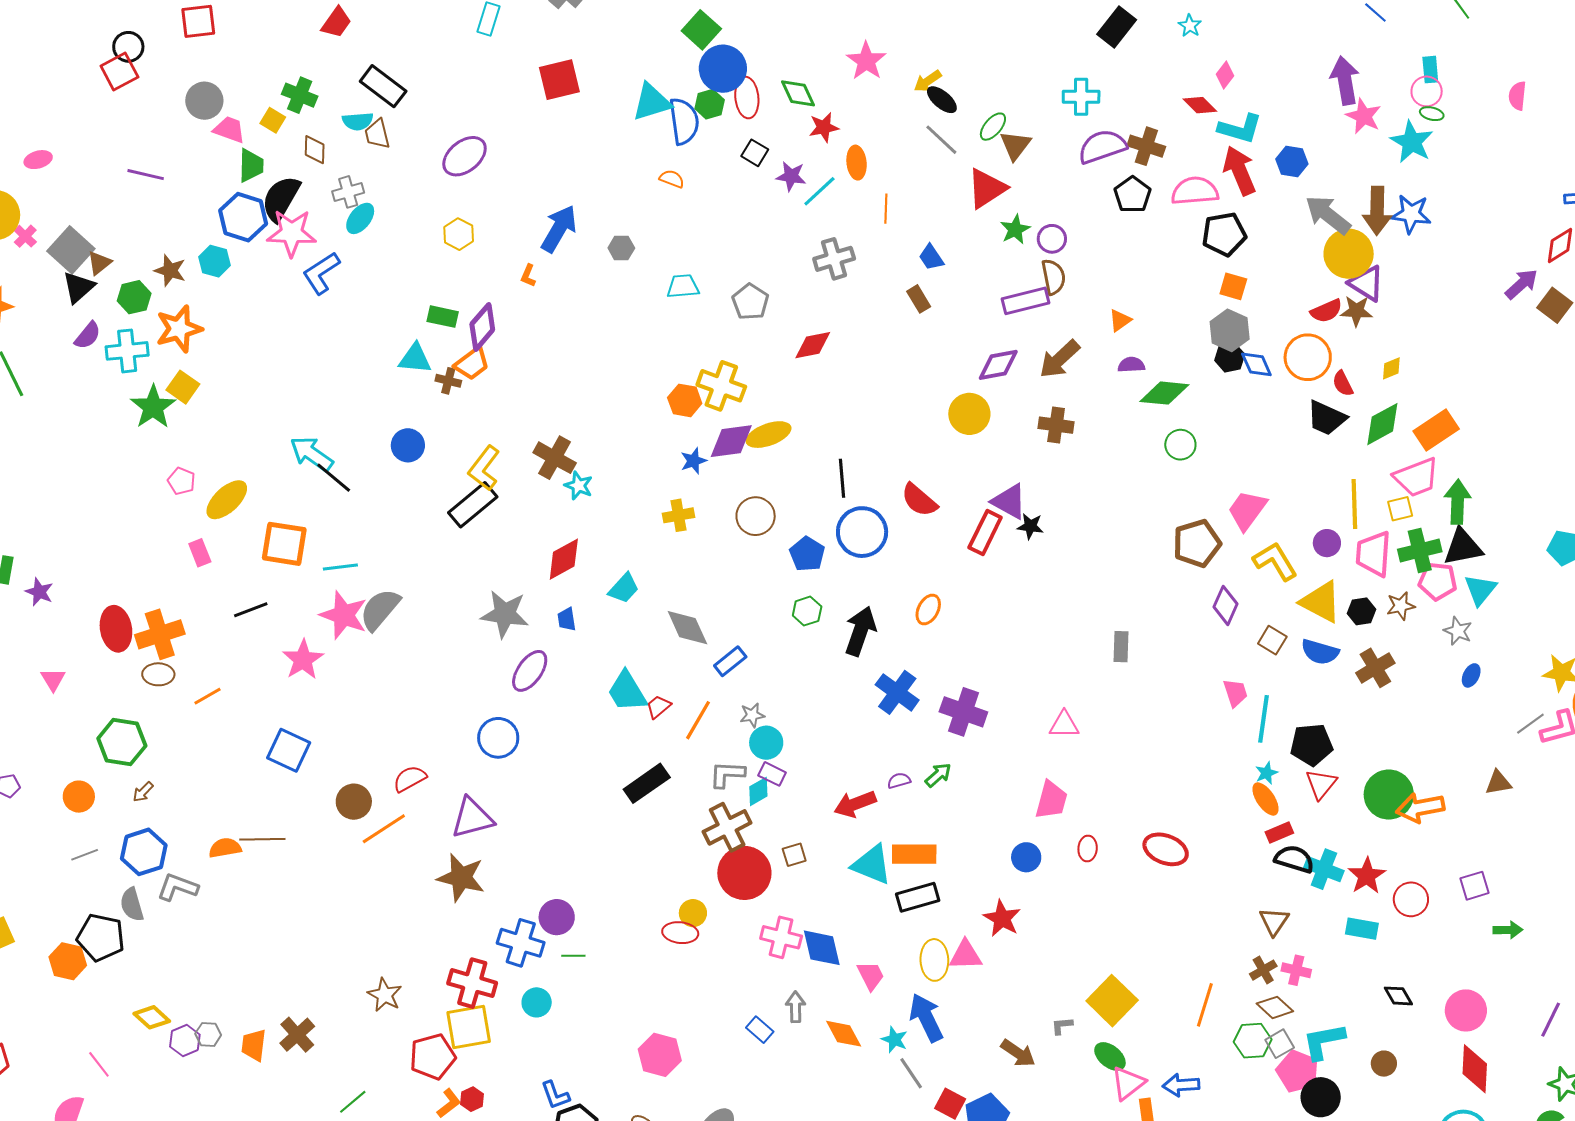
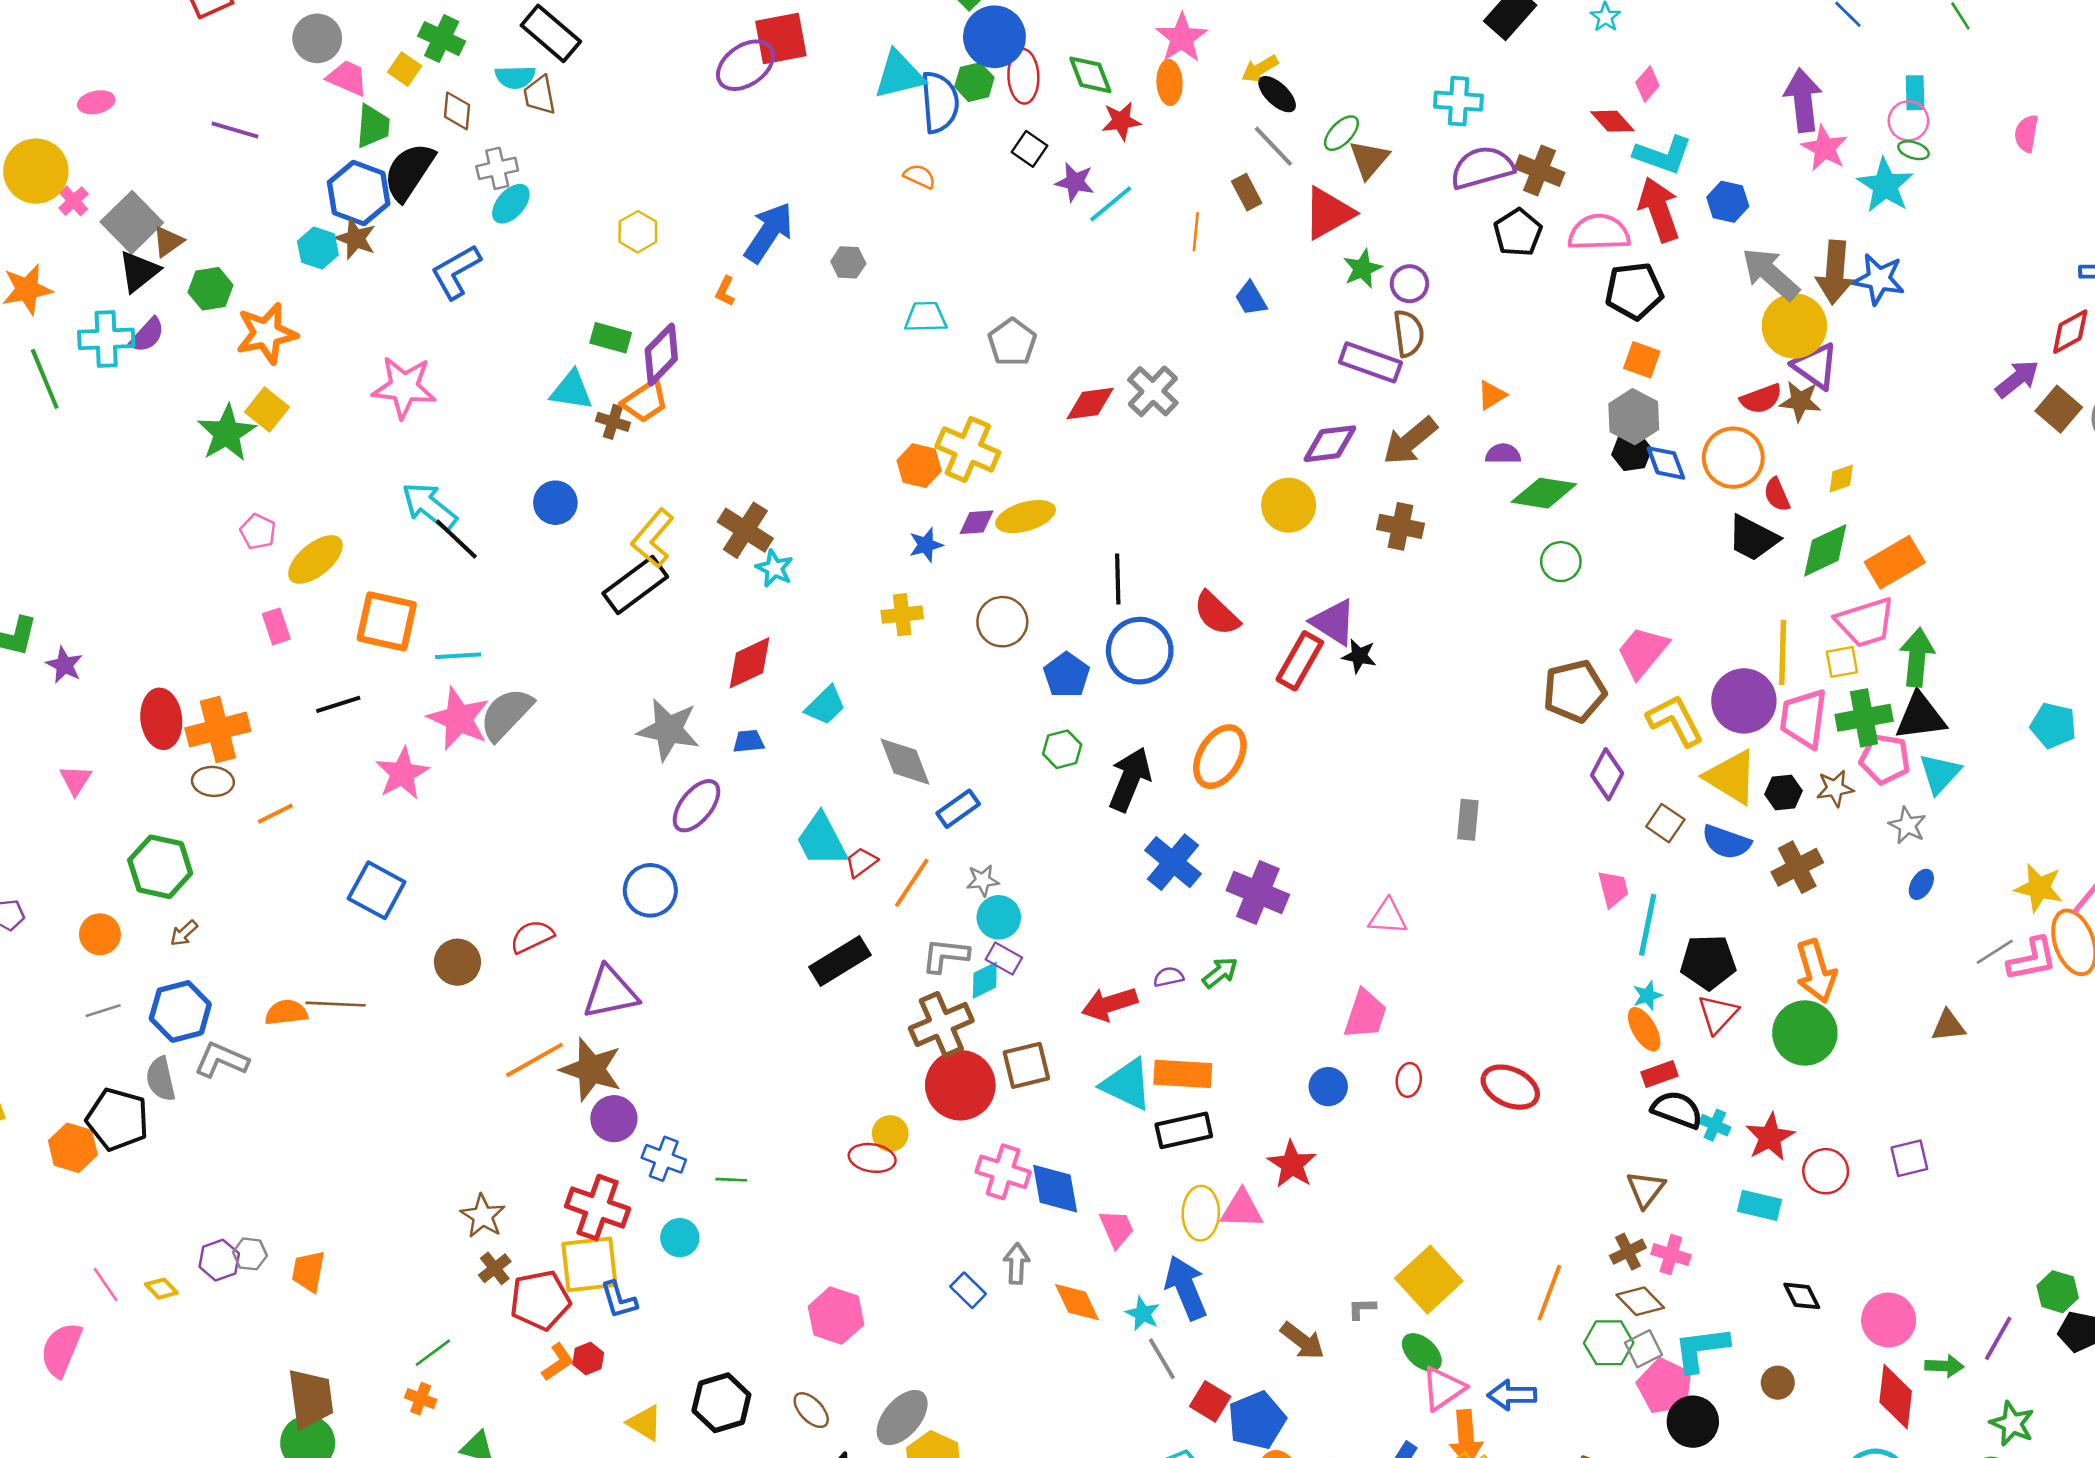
purple ellipse: (465, 156) -> (746, 65), moved
orange ellipse: (857, 163) -> (1170, 82), moved
pink star: (292, 233) -> (404, 387), moved
gray cross: (834, 259) -> (1153, 391), moved, turned -33
brown star: (170, 271) -> (356, 239), moved
brown rectangle: (919, 299) -> (1247, 192), moved
purple rectangle: (1026, 301) -> (1370, 362), turned 30
cyan cross: (127, 351) -> (106, 339), moved
purple diamond: (731, 441) -> (977, 522), size x0.6
purple circle: (1327, 543) -> (1744, 701), size x1.8
orange ellipse: (928, 610) -> (1220, 757), size x1.6
blue trapezoid: (567, 619) -> (749, 741), turned 90
orange arrow: (1420, 808) -> (1816, 971), moved, turned -99
orange line: (384, 829) -> (534, 1060), moved
brown square: (794, 855) -> (1026, 1065), size x1.5
cyan cross: (1324, 869) -> (1715, 1125), size x0.6
purple circle: (557, 917) -> (614, 1119), moved
green arrow: (1508, 930) -> (1944, 1366), moved
blue cross: (521, 943) -> (664, 1159), size x0.7
yellow diamond: (152, 1017) -> (161, 1289), moved, size x0.7
brown cross: (297, 1035) -> (495, 1268), moved, size x0.7
blue L-shape: (555, 1095) -> (619, 1300), moved

